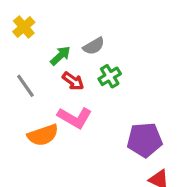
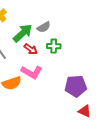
green arrow: (60, 56) -> (23, 33), size x1.5
green cross: (110, 76) -> (54, 46), turned 32

